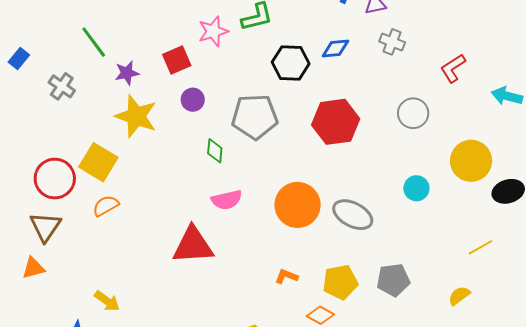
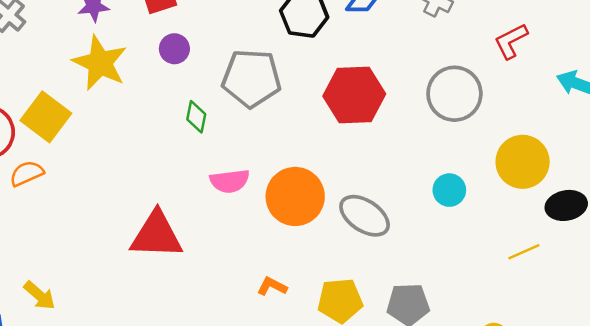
gray circle: (413, 113) -> (454, 94), size x1.4
pink semicircle: (227, 200) -> (230, 181), moved
orange semicircle: (106, 206) -> (27, 173), moved
yellow line: (481, 247) -> (524, 252), moved

